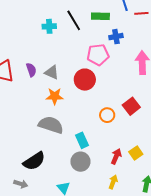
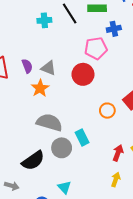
orange star: (55, 96) -> (40, 88), moved, turned -30
gray circle: (80, 162) -> (62, 148), moved
gray arrow: (21, 184) -> (12, 186), moved

